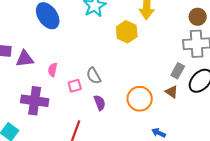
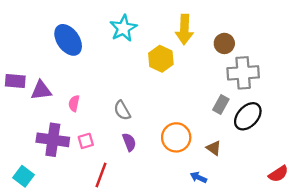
brown circle: (198, 17) -> (224, 43), moved
pink square: (75, 86) -> (86, 141), moved
brown triangle: (172, 92) -> (214, 148), moved

